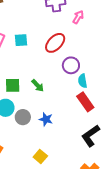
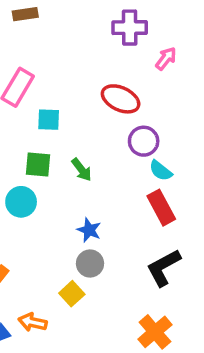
cyan square: (21, 40) -> (49, 120), moved
red ellipse: (55, 43) -> (121, 99), turned 65
cyan semicircle: (83, 81) -> (161, 171), turned -48
gray circle: (23, 117) -> (90, 264), moved

